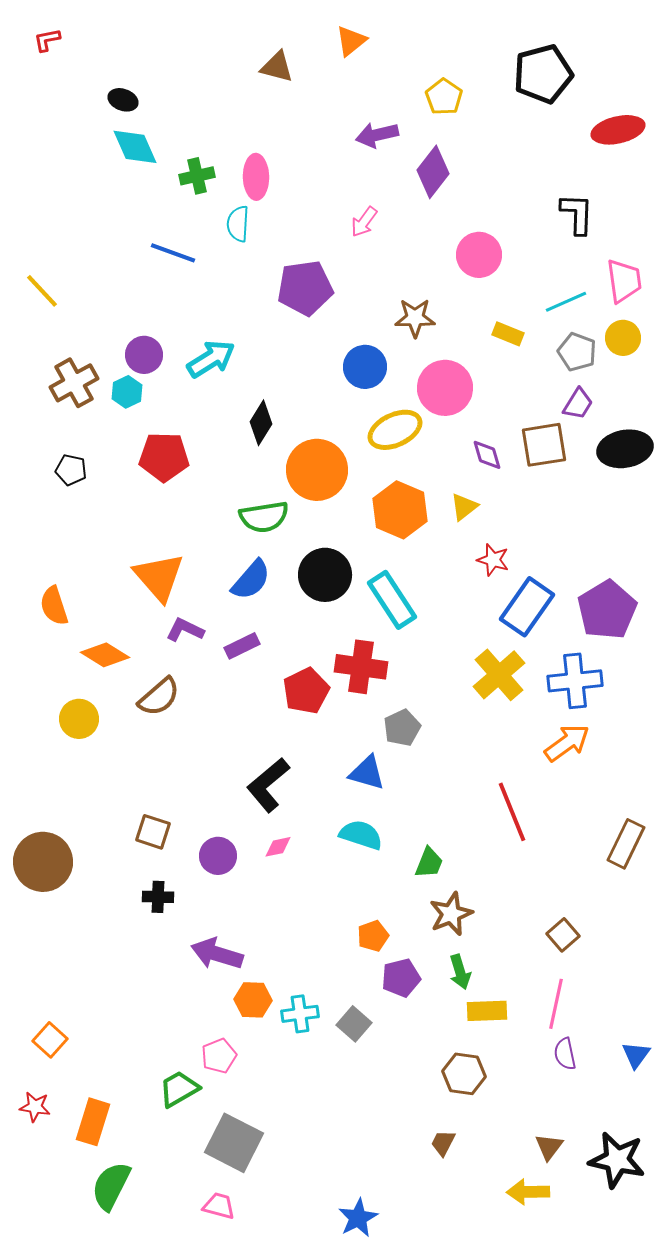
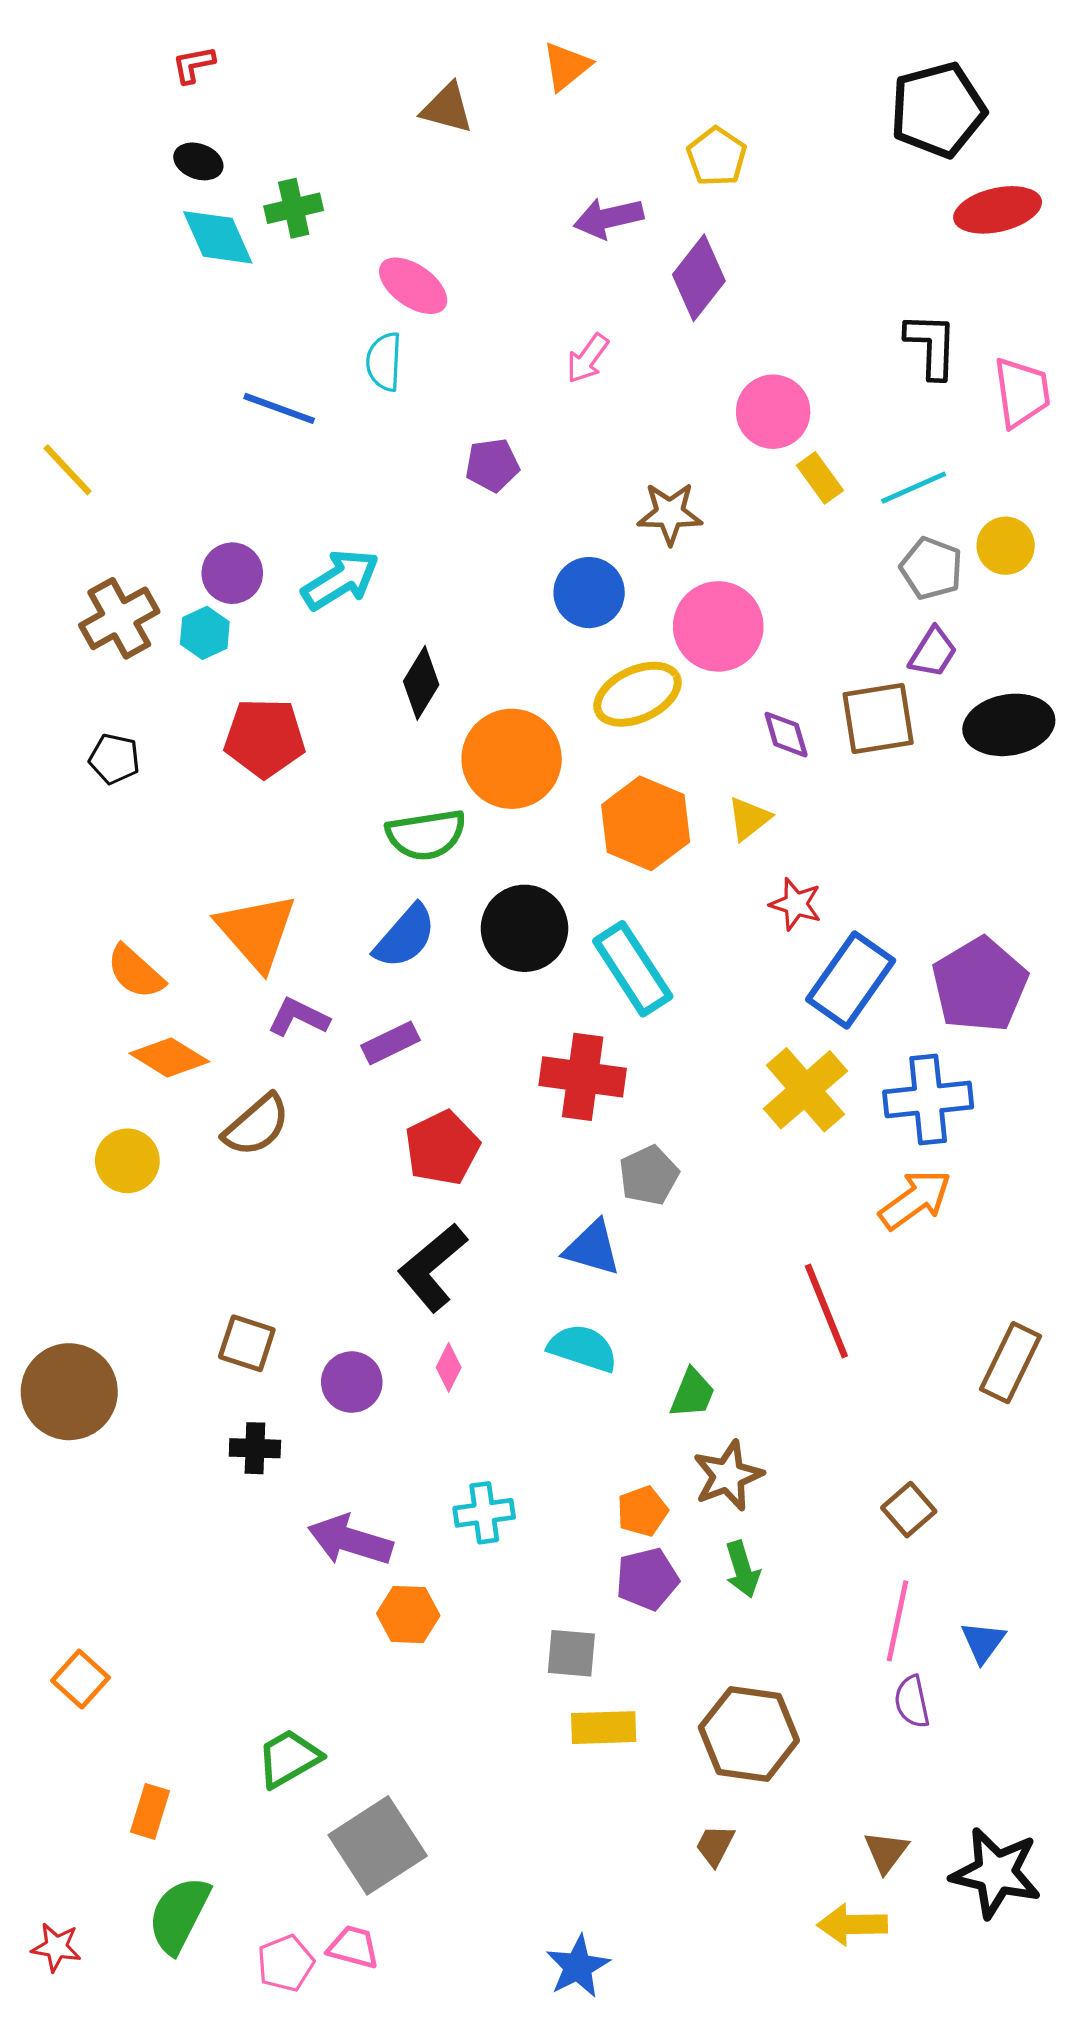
red L-shape: (47, 40) -> (194, 65), moved
black pentagon: (543, 74) -> (938, 110), moved
green cross: (197, 176) -> (294, 208), moved
pink ellipse: (256, 177) -> (413, 286), turned -54
pink trapezoid: (624, 281) -> (1022, 392), moved
purple pentagon: (305, 288) -> (492, 465), size x0.6
yellow rectangle: (508, 334) -> (820, 478), moved, turned 32
orange semicircle: (54, 606) -> (135, 972), moved, turned -30
red pentagon: (306, 691) -> (442, 1148), moved
pink diamond: (278, 847) -> (449, 1367), turned -52
orange pentagon: (373, 936) -> (642, 1511), moved
yellow rectangle: (487, 1011) -> (604, 1728), moved
cyan cross: (300, 1014) -> (484, 1513), moved
gray square: (354, 1024) -> (571, 1653), turned -36
blue triangle: (636, 1055) -> (983, 1642), moved
pink pentagon: (219, 1056) -> (286, 1963), moved
brown hexagon: (464, 1074) -> (749, 1734), size x1.4
red star: (35, 1107) -> (56, 1947), moved
orange rectangle: (93, 1122) -> (150, 1811), size x0.7
gray square: (234, 1143) -> (378, 1845), turned 30

